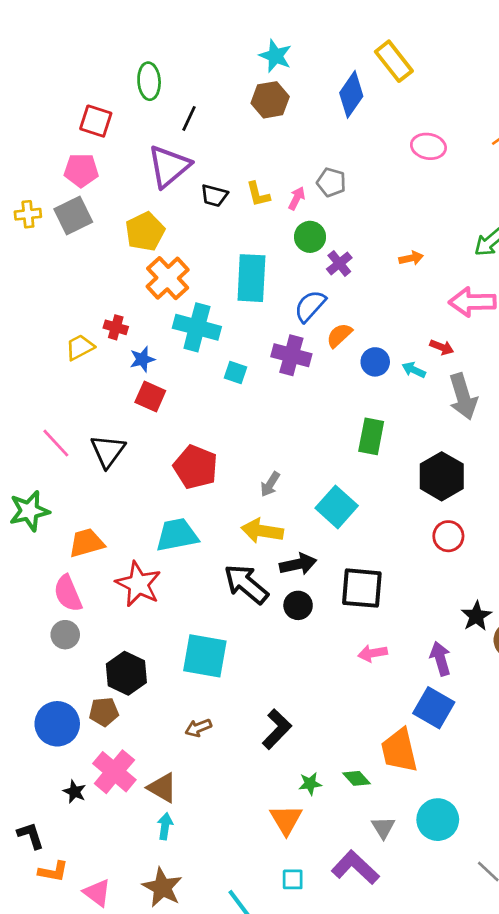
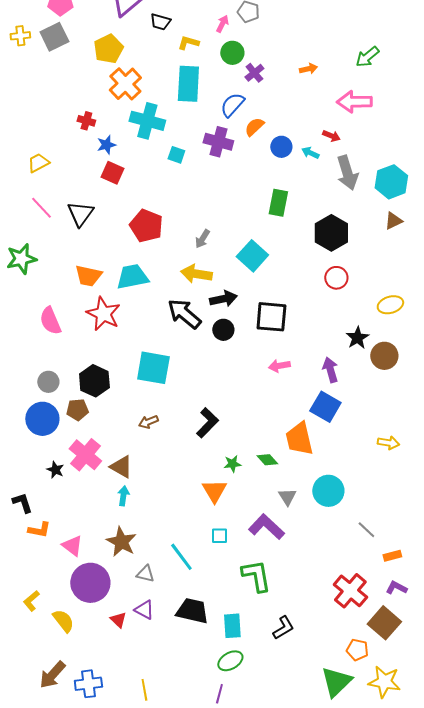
yellow L-shape: (258, 194) -> (188, 43), moved, turned 120
yellow trapezoid: (80, 347) -> (38, 163), moved
orange trapezoid: (86, 543) -> (88, 276), moved, turned -152
gray circle: (65, 635) -> (48, 382), moved

